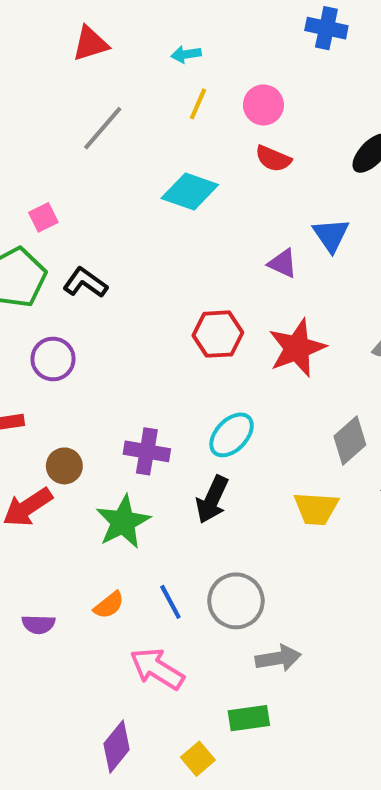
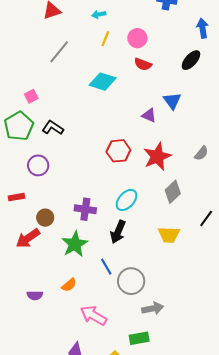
gray diamond: (350, 441) -> (173, 192), moved
blue line: (170, 602) -> (106, 267), moved

